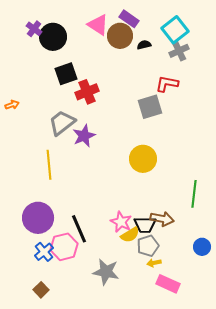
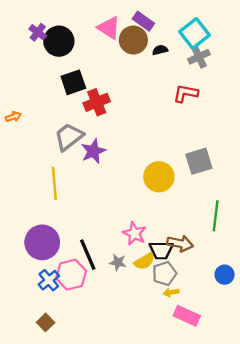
gray square: (150, 107) -> (199, 161), moved
pink star: (121, 222) -> (134, 233), moved
gray star: (106, 272) -> (118, 262), moved, size x0.6

